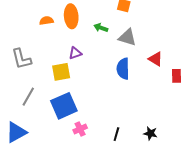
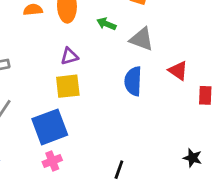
yellow square: (61, 72) -> (68, 86), moved
pink cross: (80, 129) -> (52, 161), moved
black star: (150, 133) -> (193, 158), moved

